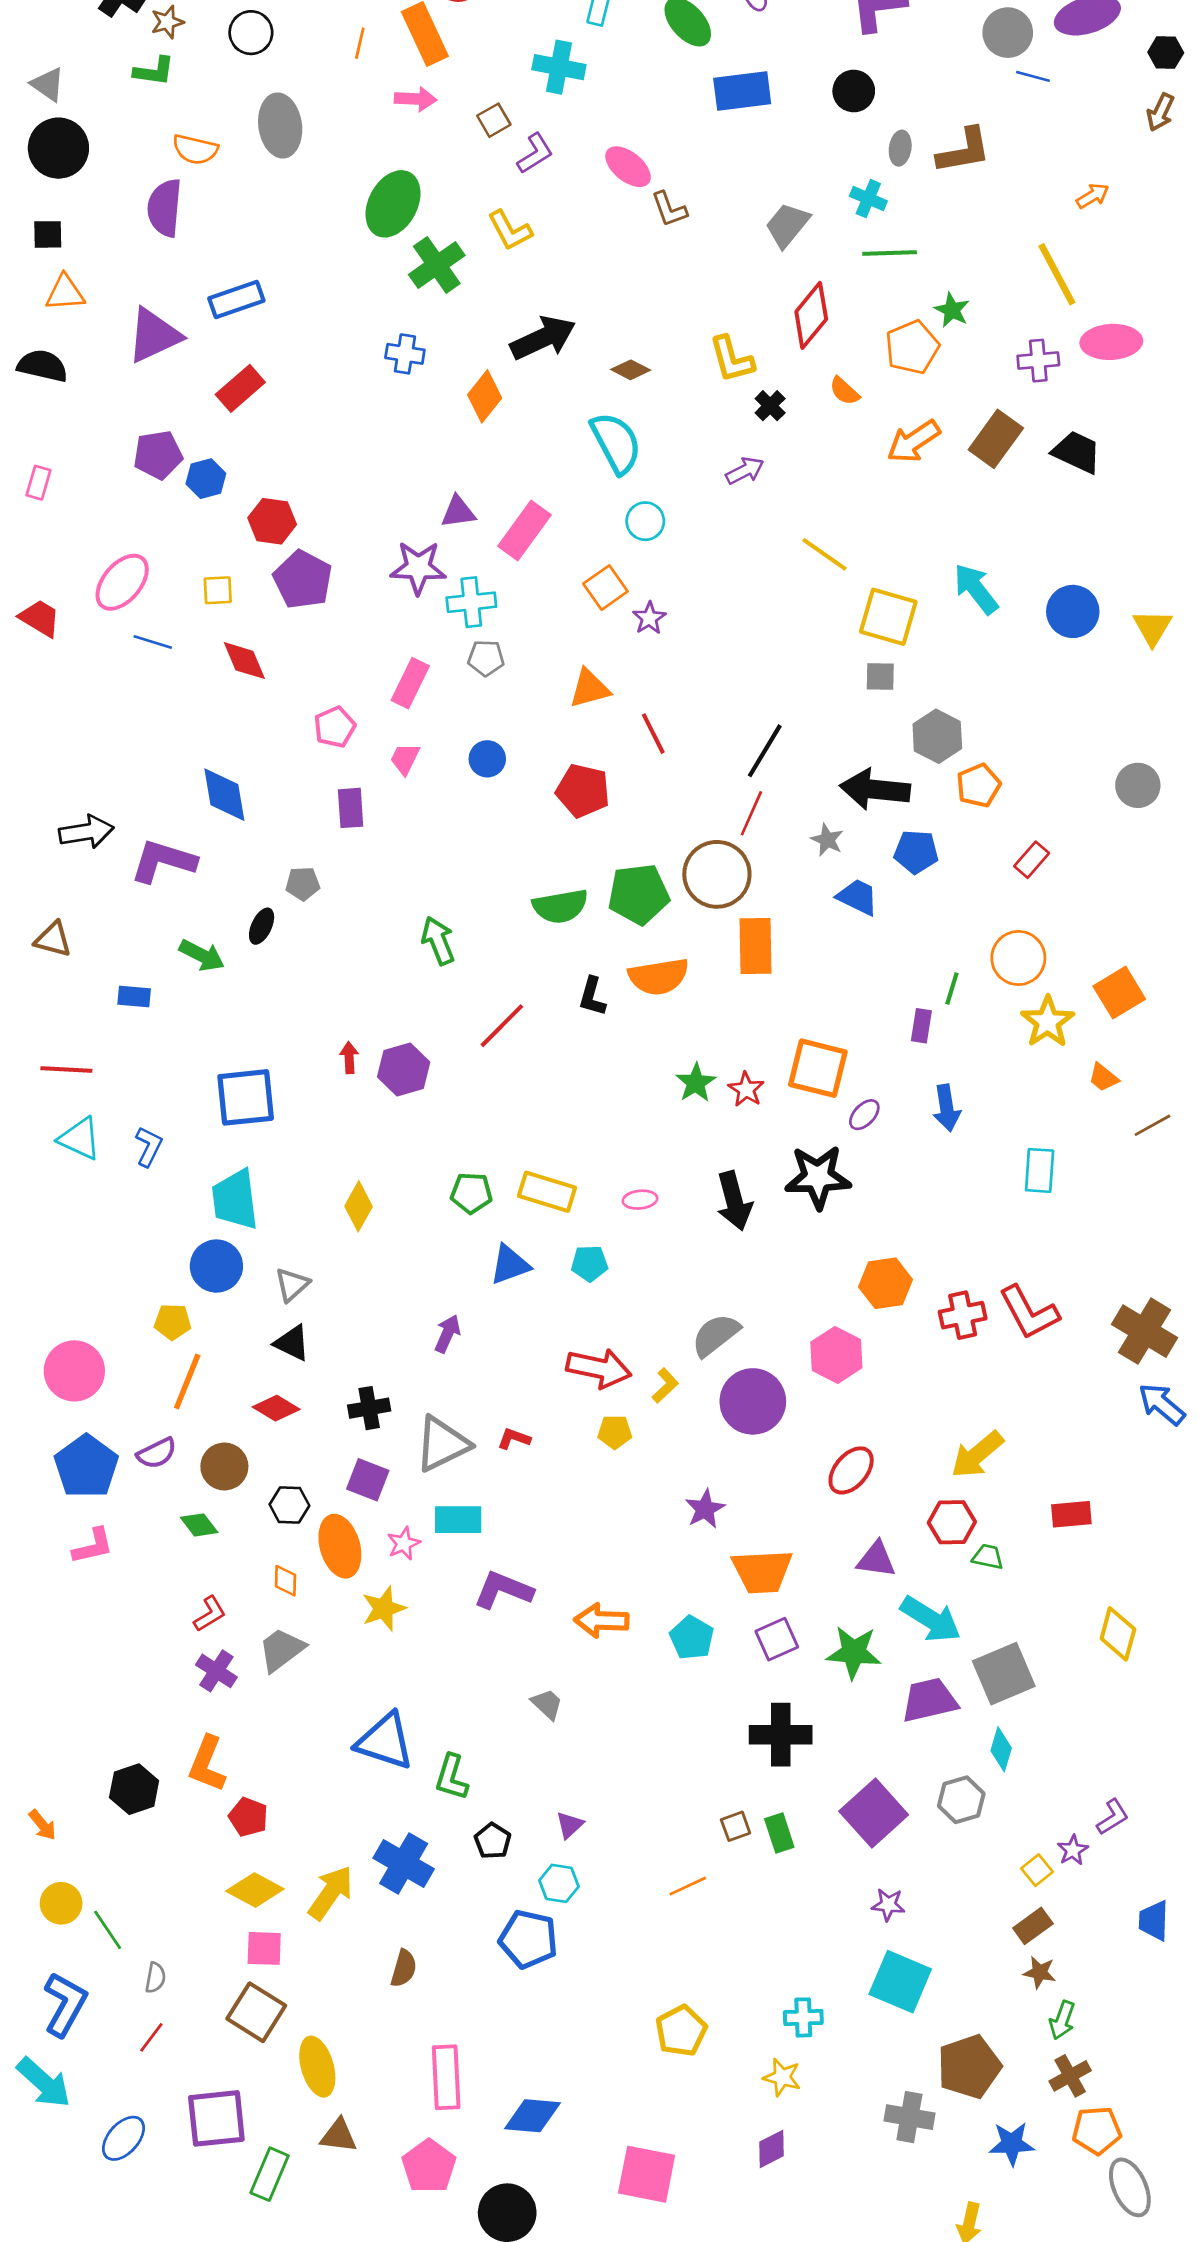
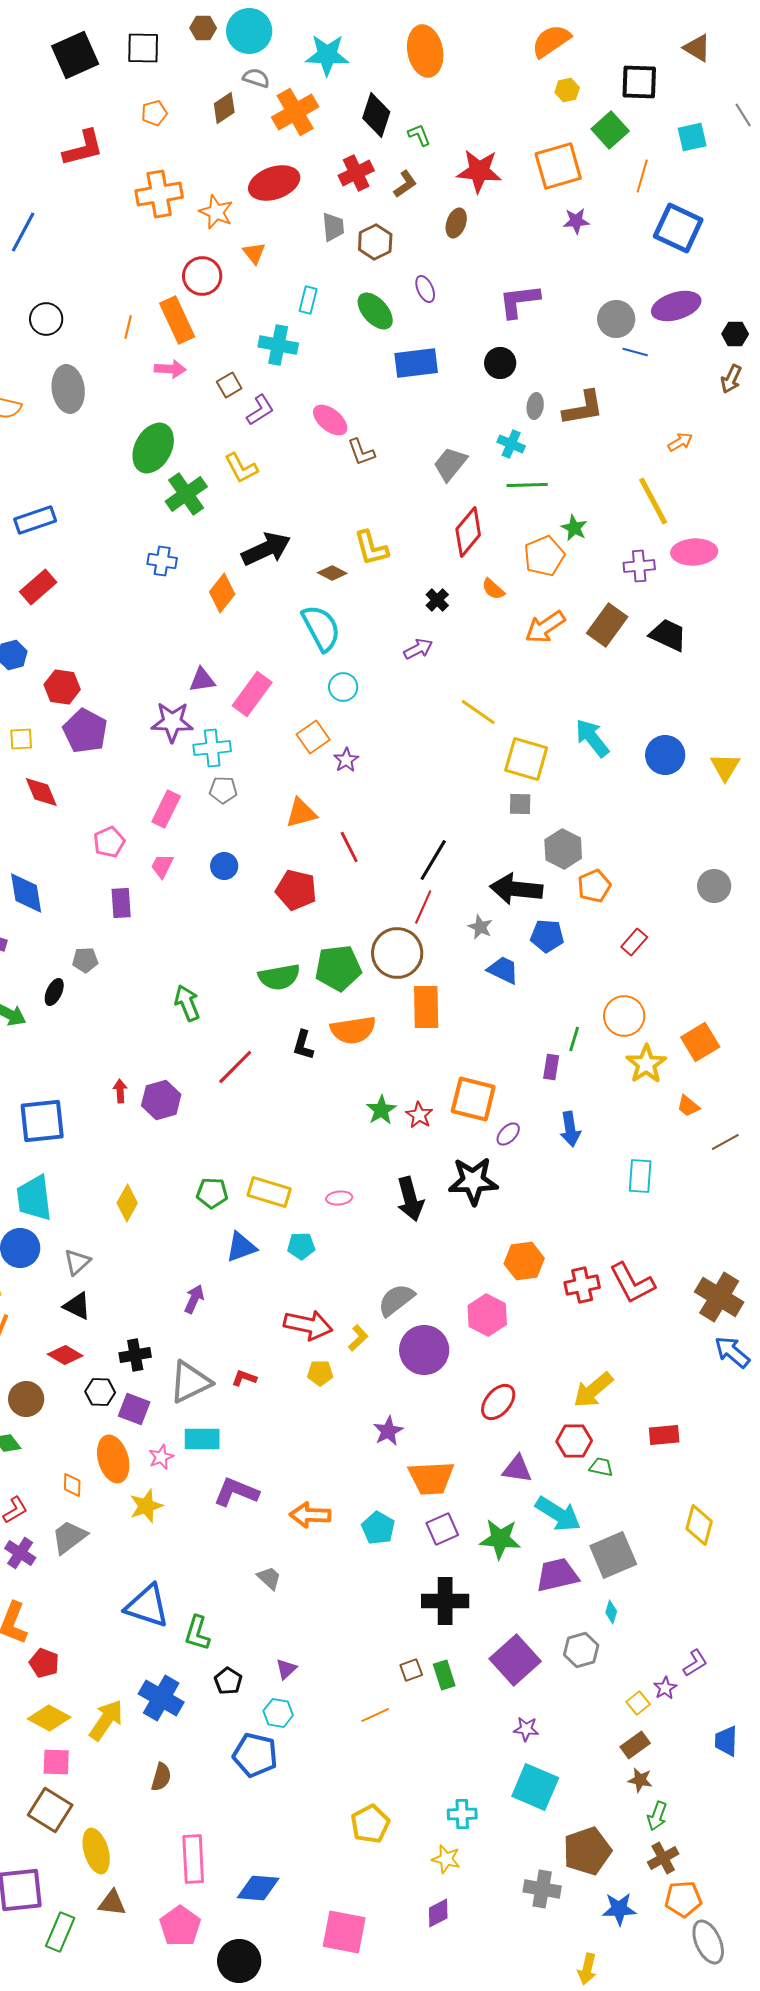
yellow L-shape: (732, 359) -> (371, 548), moved
black hexagon: (289, 1505) -> (100, 1392), moved
cyan diamond: (1001, 1749) -> (611, 1612), size x0.7

